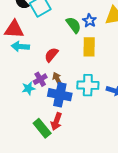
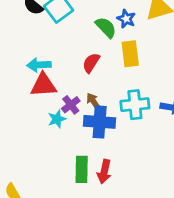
red triangle: (14, 29) -> (43, 85), moved
red semicircle: (51, 55) -> (91, 63), moved
red arrow: (56, 121) -> (104, 172), moved
green rectangle: (42, 128) -> (82, 169), turned 48

